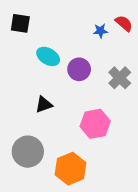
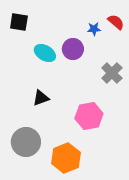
purple circle: (79, 69) -> (73, 49), moved

